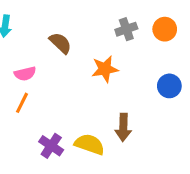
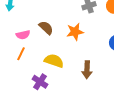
brown semicircle: (60, 43) -> (46, 28), moved
yellow semicircle: (90, 144) -> (54, 61), moved

